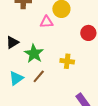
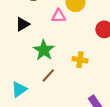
black triangle: (12, 42) -> (23, 24), moved
cyan triangle: (16, 78) -> (19, 89), moved

